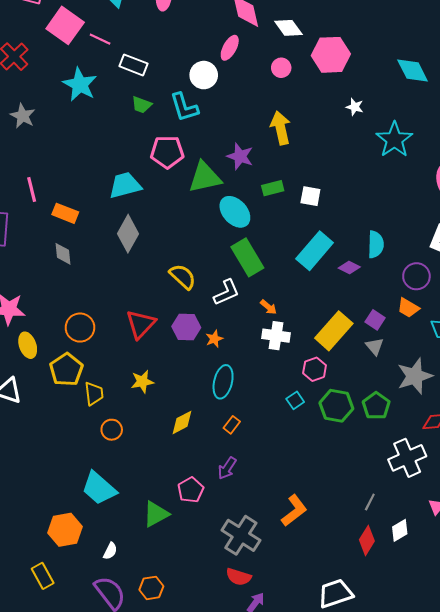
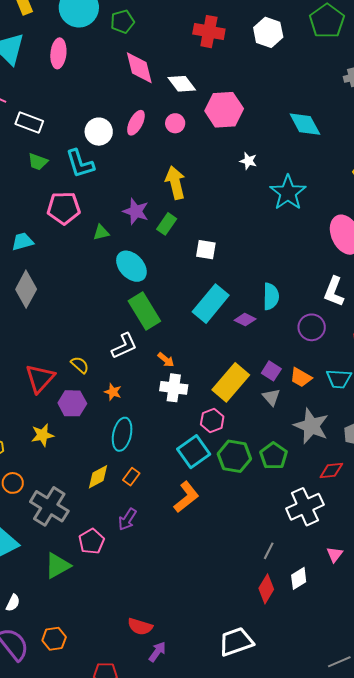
pink ellipse: (230, 48) -> (136, 123), moved
green triangle: (205, 177) -> (101, 232), size x0.5
cyan trapezoid: (125, 185) -> (23, 242), size x0.7
green rectangle: (273, 188) -> (167, 224), moved, turned -40
yellow semicircle: (183, 277) -> (80, 365), moved, size x0.7
orange trapezoid: (408, 308) -> (301, 377), moved
purple hexagon: (186, 327) -> (72, 403), moved
orange star: (214, 339) -> (113, 392), turned -30
gray star: (415, 376) -> (311, 426), turned -30
cyan square: (295, 400) -> (194, 452), size x1.8
yellow diamond: (182, 422) -> (98, 477), moved
orange L-shape: (294, 511) -> (186, 497), moved
gray cross: (241, 535) -> (49, 506), moved

